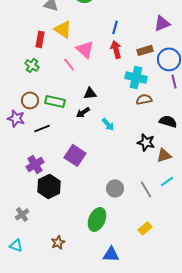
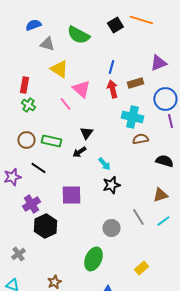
red rectangle: (40, 39) -> (24, 85), moved
brown rectangle: (145, 50) -> (135, 83), moved
black triangle: (90, 93) -> (86, 133), turned -48
purple star: (16, 118) -> (12, 177), moved, turned -30
black line: (42, 128) -> (38, 168), turned 56
black star: (146, 142) -> (111, 185), moved, turned -30
purple square: (75, 155) -> (71, 195), turned -35
gray line: (146, 189) -> (138, 217), moved

